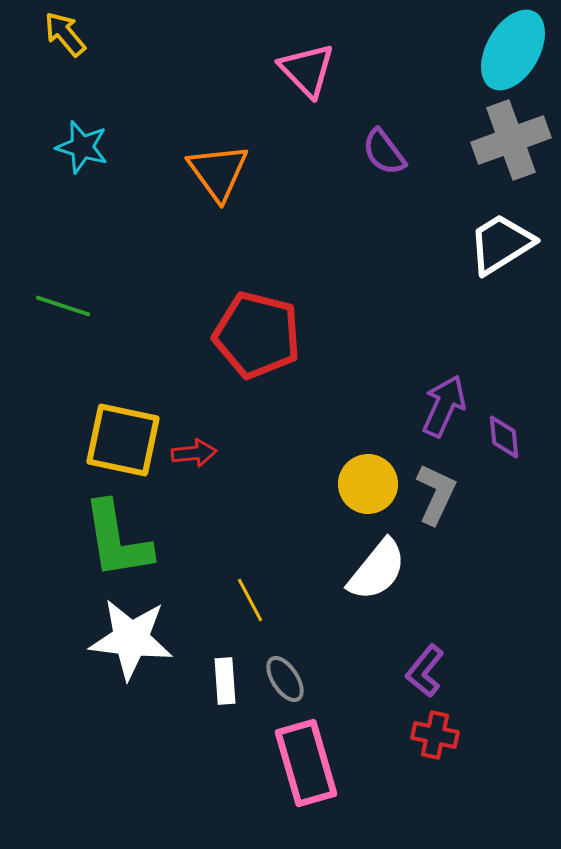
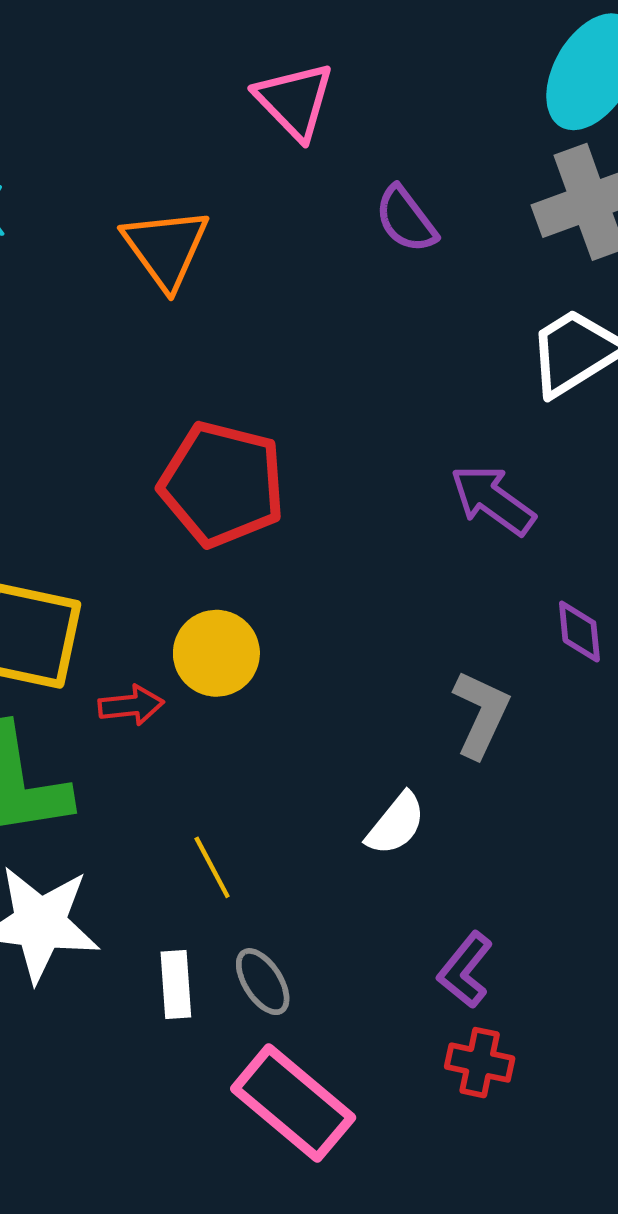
purple arrow: (444, 406) -> (493, 500), moved, turned -78
red arrow: (194, 453) -> (131, 705), moved
yellow circle: (368, 484) -> (216, 653), moved
white semicircle: (377, 570) -> (396, 824), size x0.7
pink rectangle: (306, 763) -> (293, 1103), turned -34

